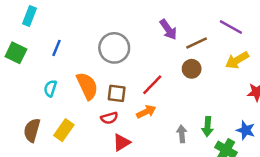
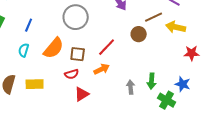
brown line: (197, 43) -> (154, 17), moved
blue line: (56, 48) -> (29, 25), moved
yellow arrow: (237, 60) -> (176, 27), turned 42
orange semicircle: (87, 86) -> (54, 48), turned 65
yellow rectangle: (64, 130) -> (35, 84), turned 54

